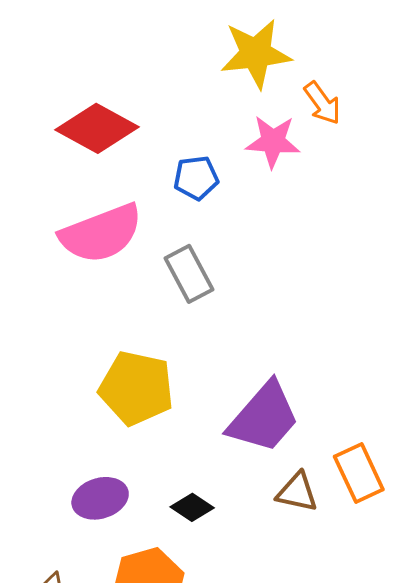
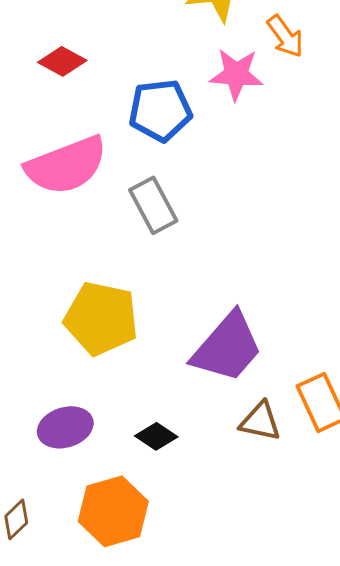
red diamond: (97, 128) -> (62, 61), size x0.6
blue pentagon: (196, 178) -> (160, 110), size x1.4

